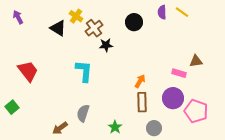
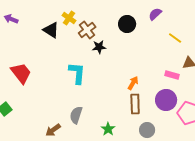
purple semicircle: (162, 12) -> (155, 14), turned 48
yellow line: (182, 12) -> (175, 38), moved
purple arrow: (18, 17) -> (11, 19), turned -40

